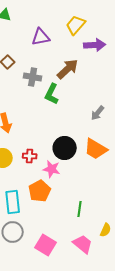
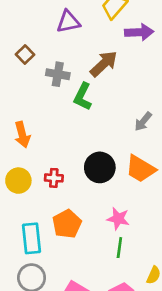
pink star: (52, 169) -> (118, 219), moved

